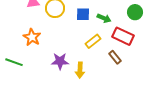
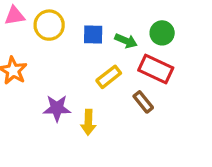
green circle: (135, 12) -> (162, 33), moved

